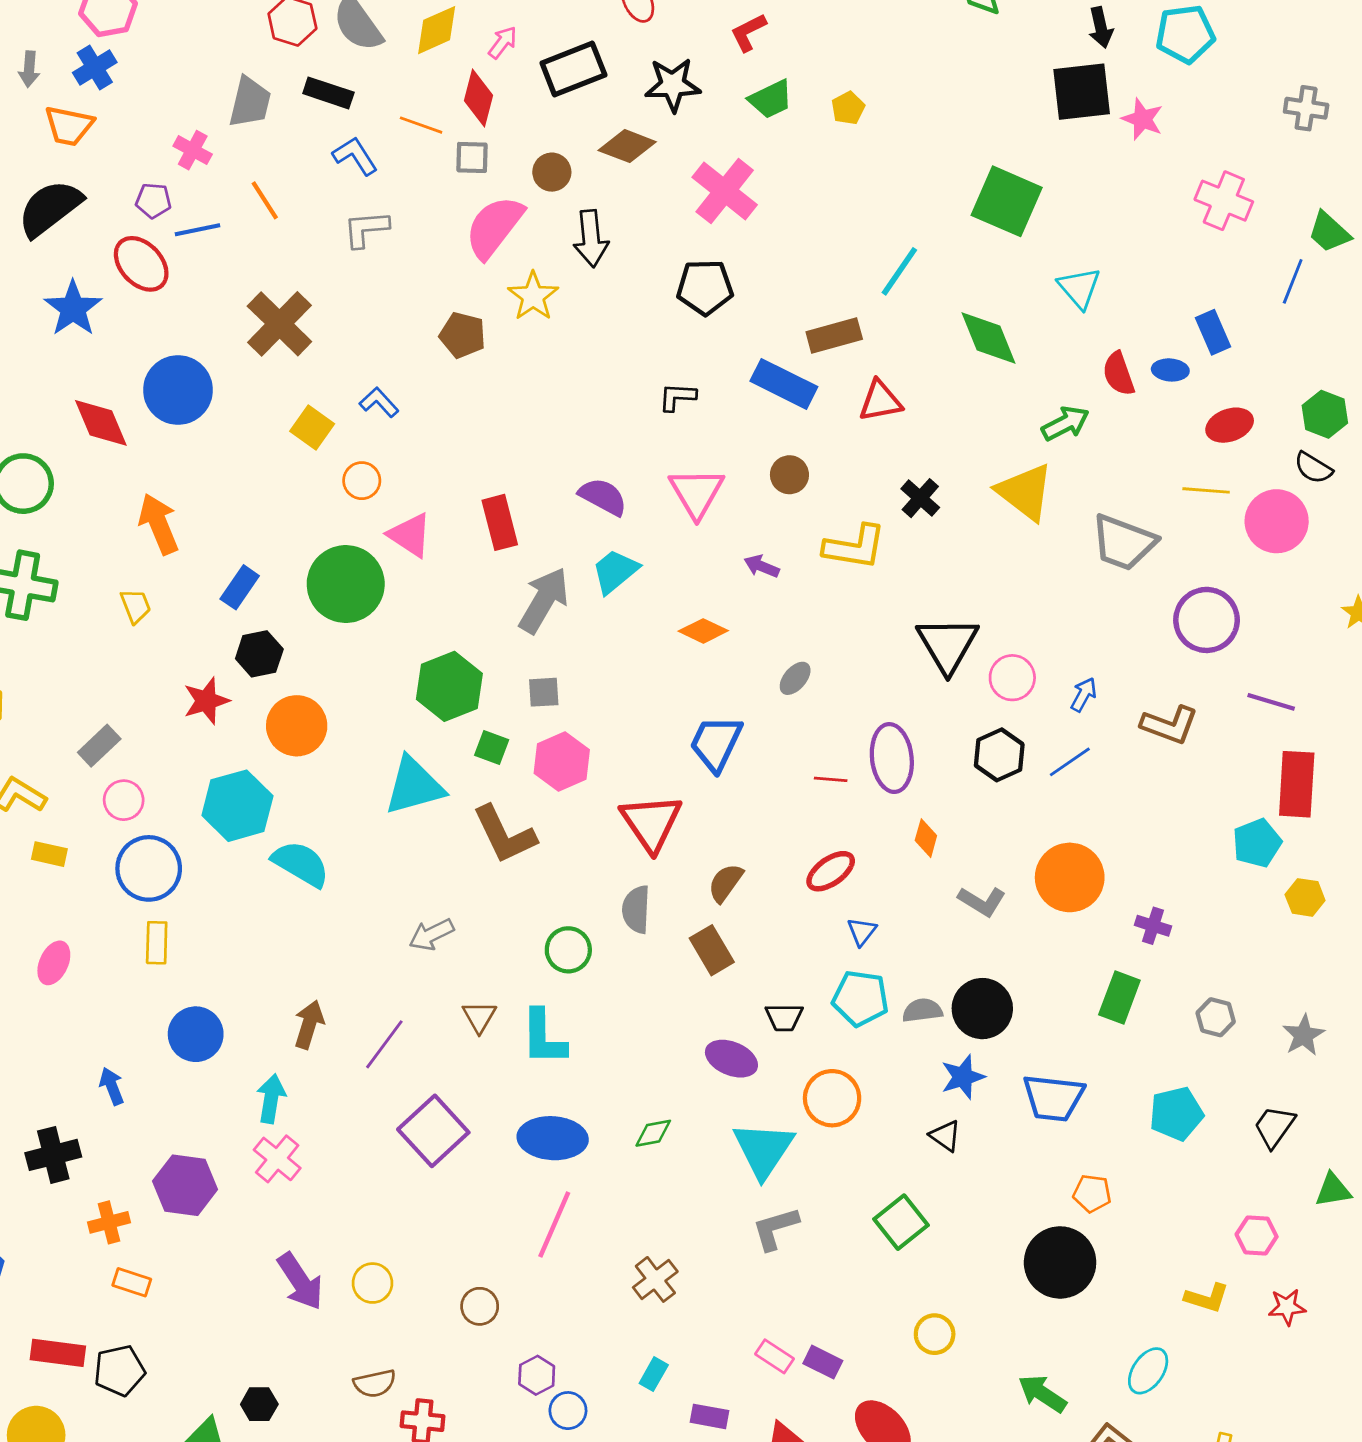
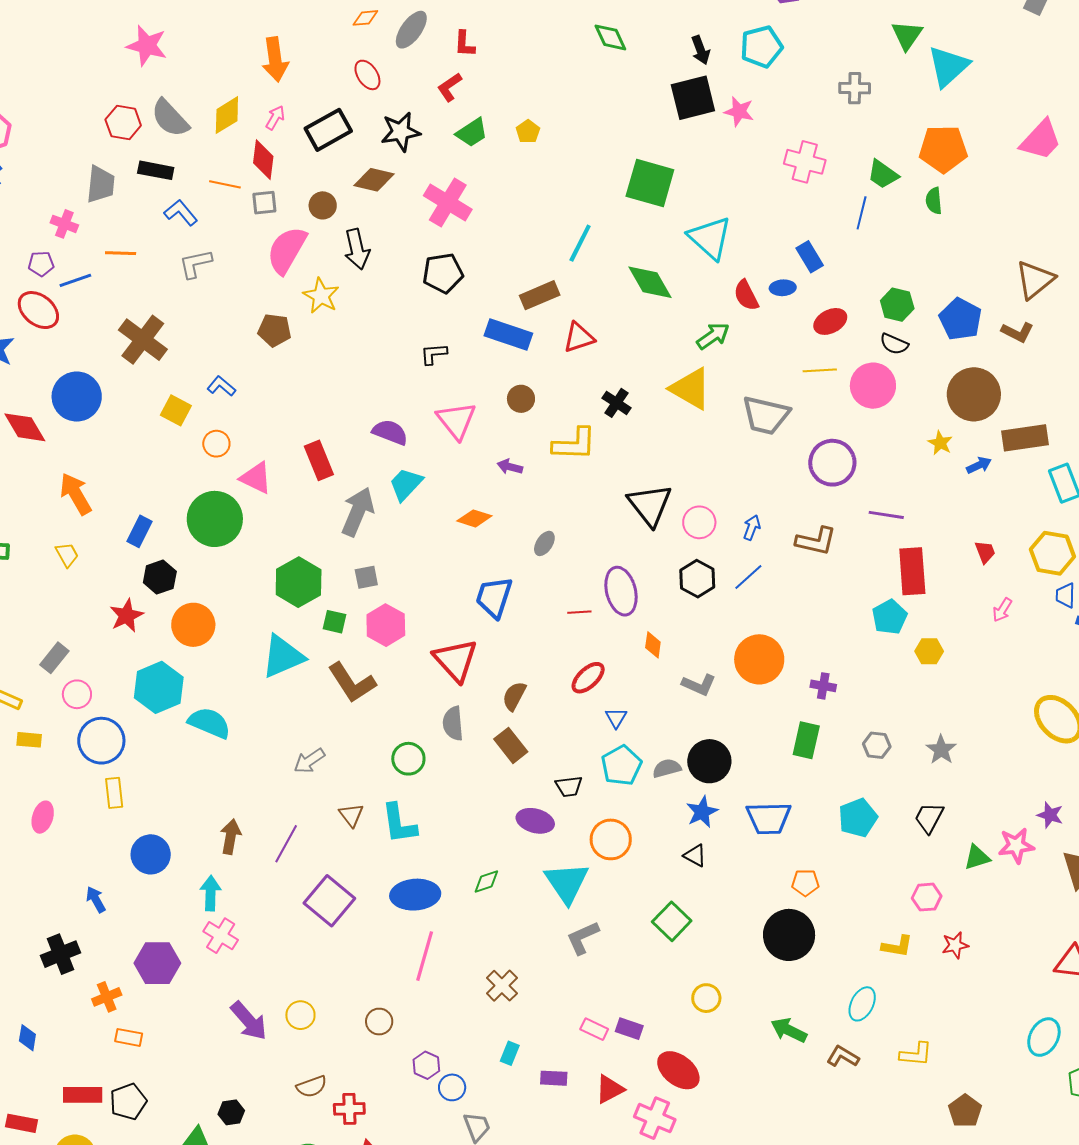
orange line: (265, 200) -> (121, 253), turned -48
cyan triangle: (1079, 288) -> (710, 238), size x1.4
cyan pentagon: (860, 998) -> (621, 766), turned -30

